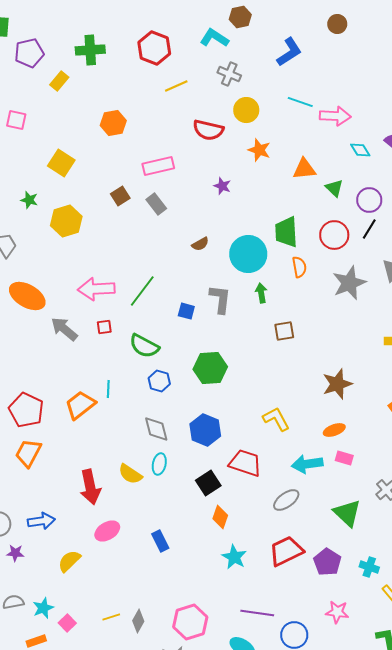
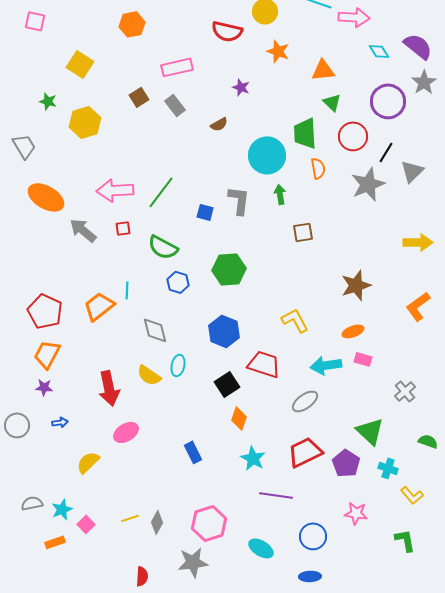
green triangle: (334, 188) -> (332, 102), moved
purple circle: (369, 200) -> (388, 101), size x1.4
black line: (369, 229) -> (386, 152), moved
brown semicircle: (200, 244) -> (219, 124), moved
gray diamond: (156, 429) -> (155, 330), moved
green triangle: (347, 513) -> (370, 431), moved
blue arrow: (41, 521) -> (60, 422), size x0.6
blue rectangle: (160, 541) -> (193, 452), moved
purple star: (15, 553) -> (44, 387), moved
purple line: (257, 613) -> (276, 495), moved

